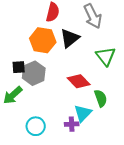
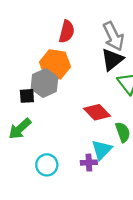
black triangle: (70, 38) -> (112, 60), moved
gray hexagon: (34, 73) -> (44, 83), moved

